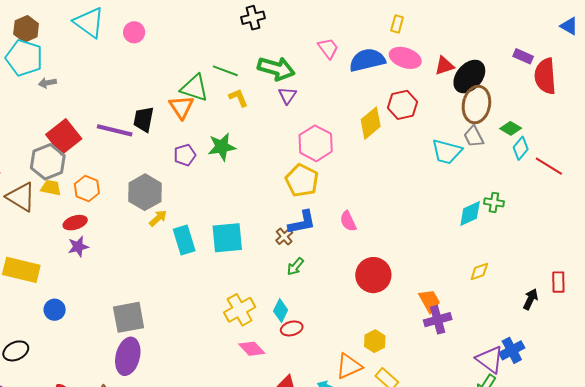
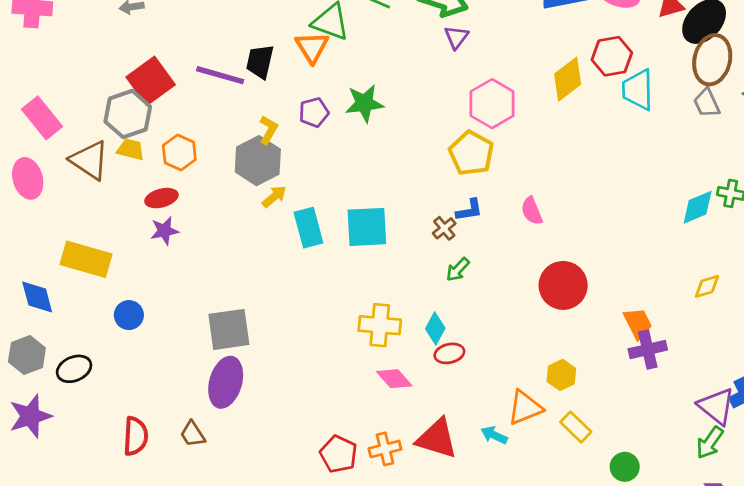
yellow L-shape: (238, 98) -> (268, 130), moved, turned 50
cyan trapezoid: (447, 152) -> (638, 90), moved, turned 72
blue L-shape: (302, 222) -> (469, 210), size x0.7
yellow cross: (240, 310) -> (380, 325), turned 32

